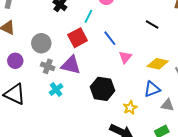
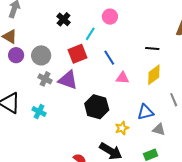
black line: (152, 25) -> (152, 49), turned -32
pink triangle: (125, 57) -> (122, 78), turned 48
purple circle: (15, 61) -> (16, 55), moved
yellow diamond: (158, 64) -> (154, 75), moved, turned -55
cyan cross: (56, 89) -> (39, 112), moved, turned -32

